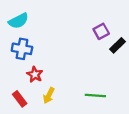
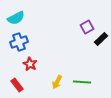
blue cross: (22, 49) -> (19, 42), turned -30
yellow arrow: (49, 95) -> (57, 82), moved

